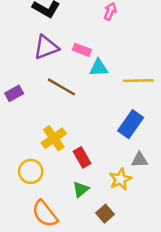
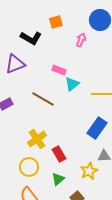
purple triangle: (46, 47) -> (15, 64), moved
cyan triangle: (99, 68) -> (72, 84), turned -35
yellow circle: (31, 171) -> (29, 167), moved

